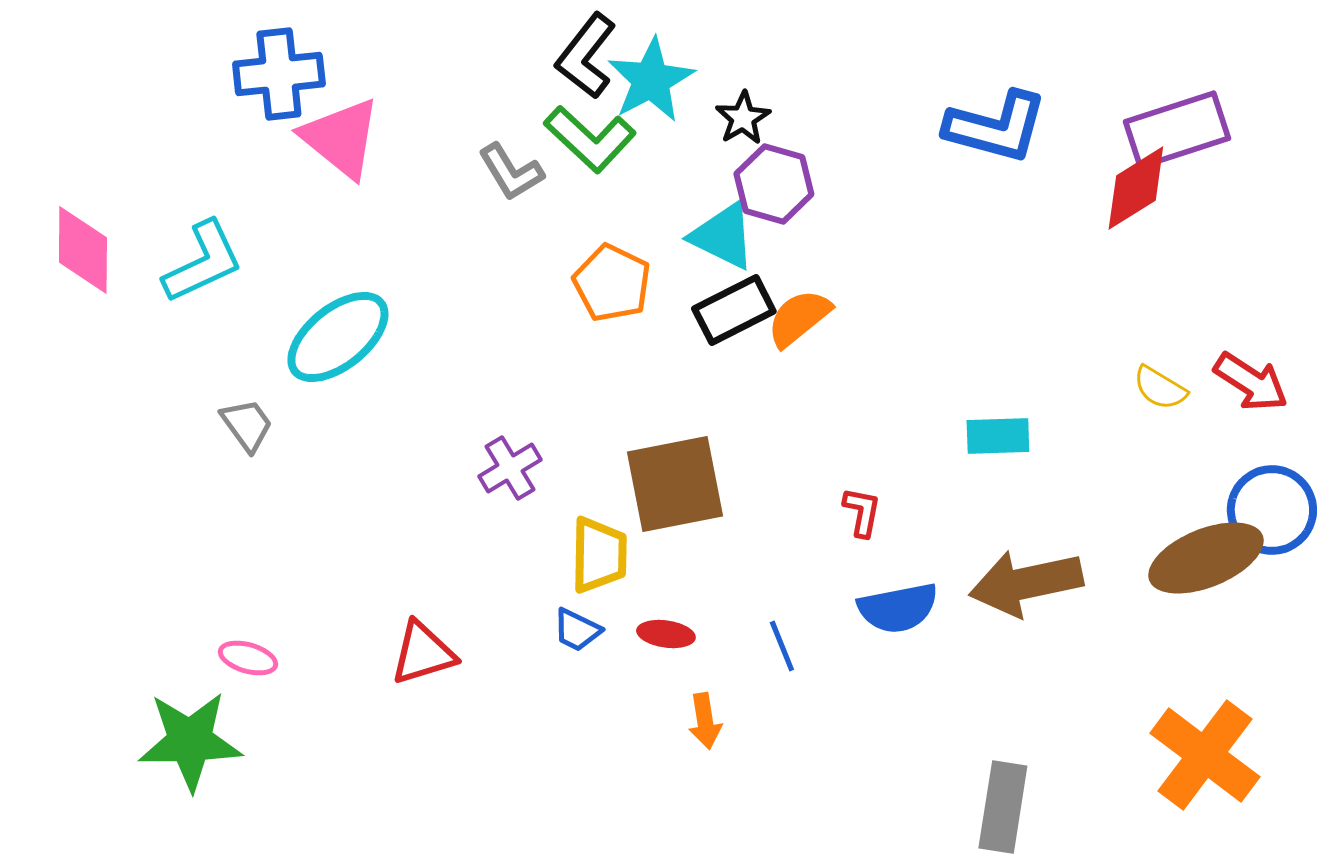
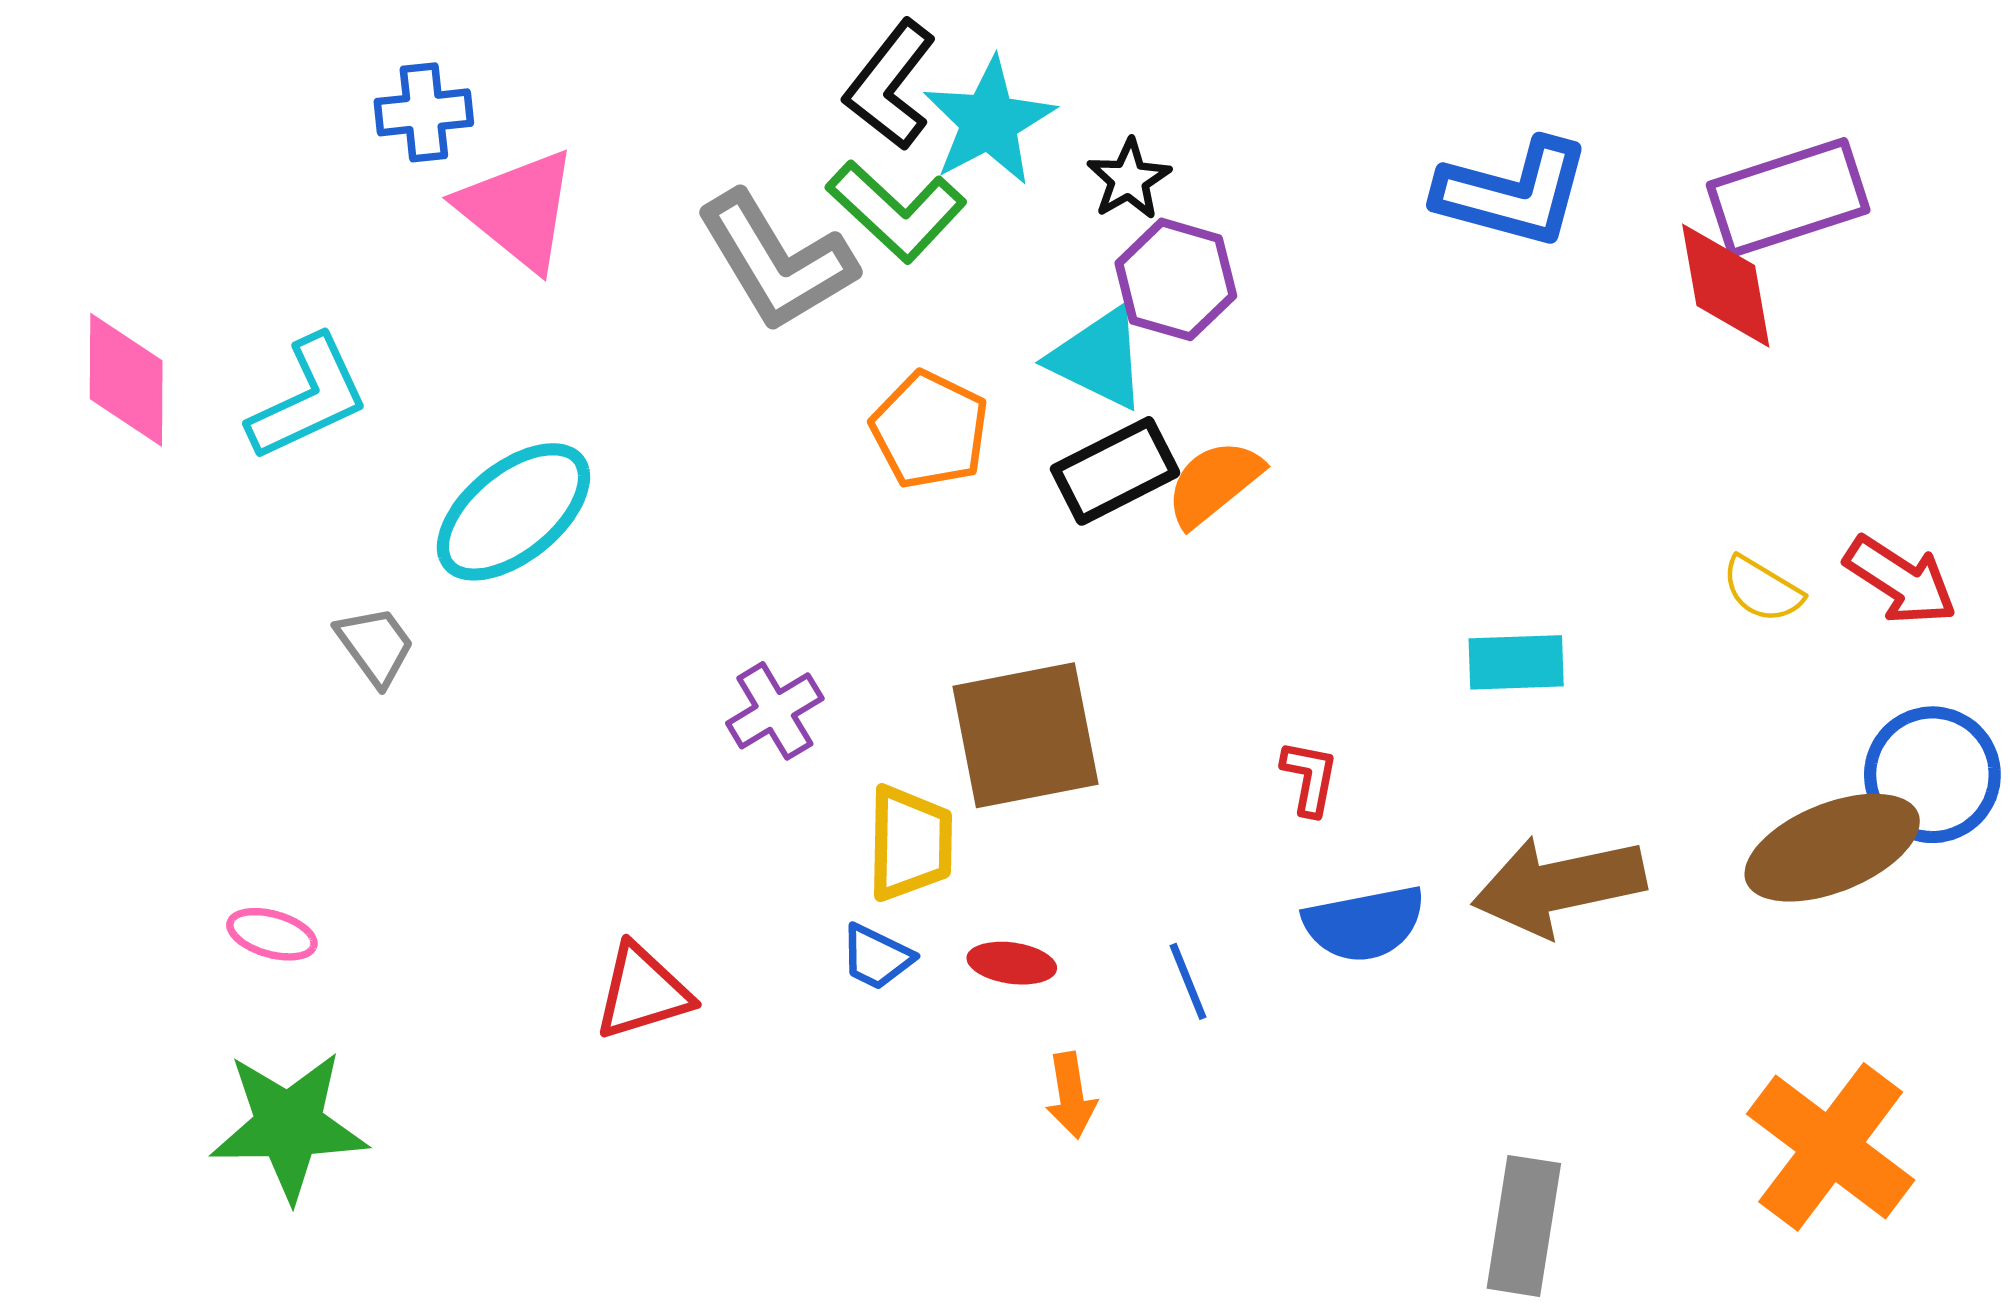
blue cross: (279, 74) -> (424, 112), size x0.7
gray L-shape: (511, 172) -> (776, 261), size x1.6
red diamond: (1136, 188) -> (1726, 286), turned -68
pink ellipse: (248, 658) -> (272, 934), moved

